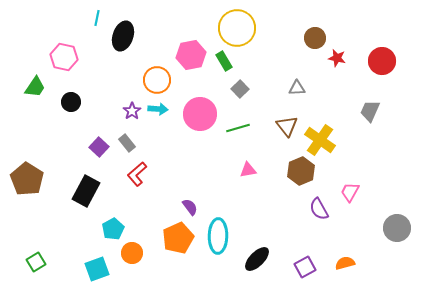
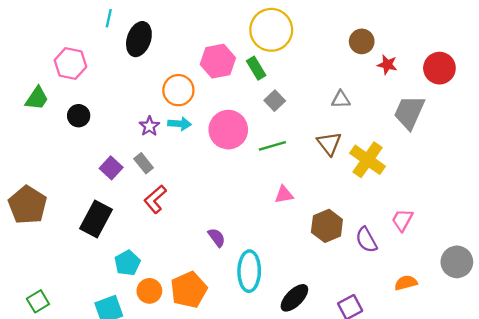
gray trapezoid: (370, 111) -> (409, 112), moved, size x1.4
brown hexagon: (301, 171) -> (327, 226), moved
orange pentagon: (178, 238) -> (189, 290), moved
orange semicircle: (345, 263) -> (406, 283), moved

